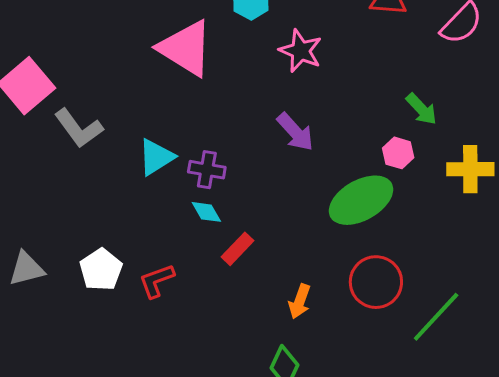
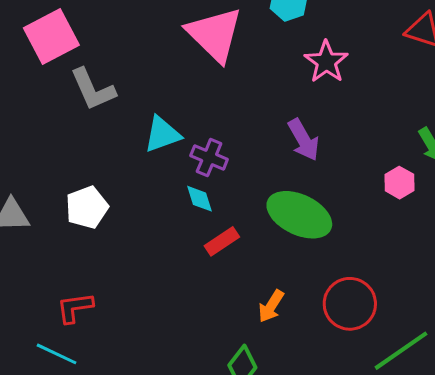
green ellipse: (361, 200) -> (299, 215), moved, turned 42
white pentagon: (101, 270) -> (87, 207), moved
red L-shape: (157, 281) -> (75, 308), moved

